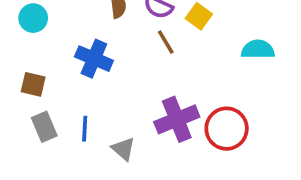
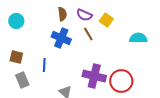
blue cross: (94, 59) -> (61, 38), moved
purple cross: (177, 119) -> (94, 76), turned 35
blue line: (85, 129) -> (44, 65), moved

